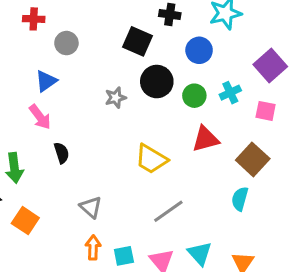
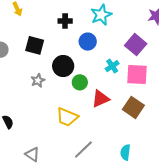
black square: (138, 41) -> (35, 45), moved
green circle: (194, 96) -> (80, 82), moved
pink square: (266, 111) -> (137, 75), size x1.6
cyan semicircle: (240, 199) -> (125, 152), moved

